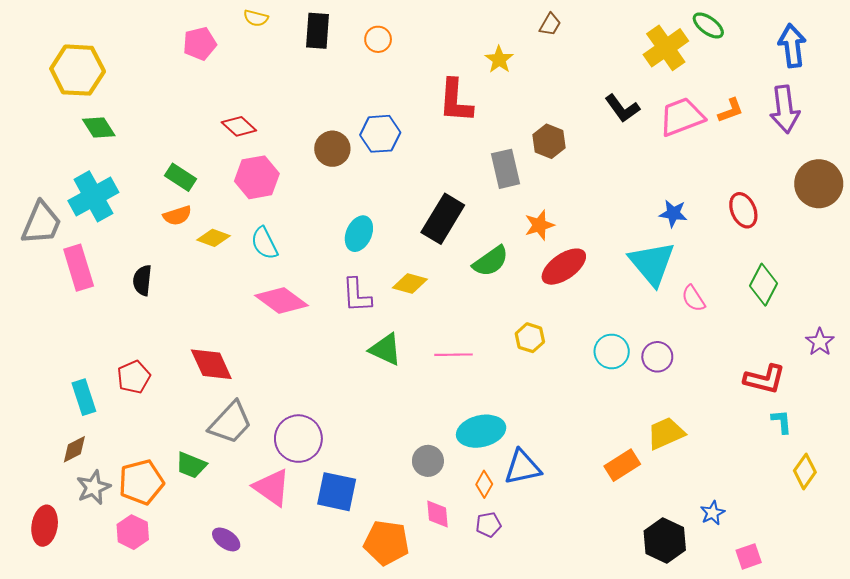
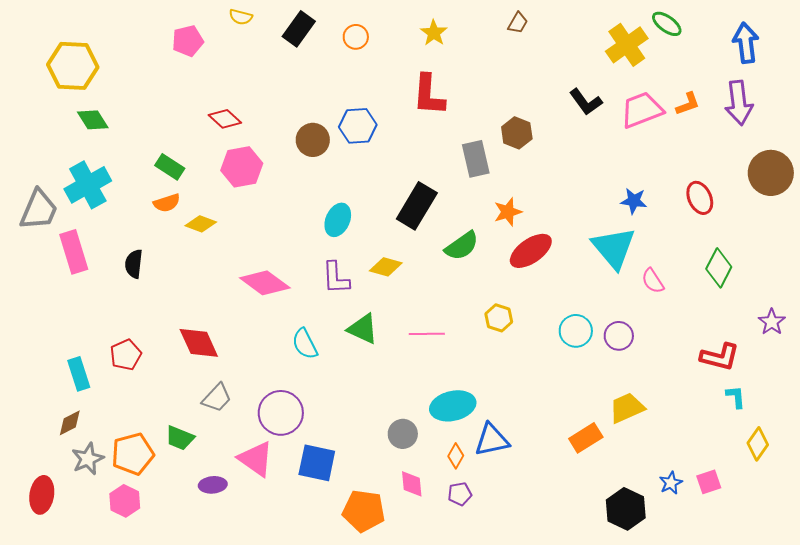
black rectangle: (318, 31) -> (299, 29), turned 32
yellow star: (499, 59) -> (434, 33), moved
cyan semicircle: (264, 243) -> (305, 344), moved
gray trapezoid: (230, 423) -> (217, 398), size x0.7
purple ellipse: (226, 539) -> (213, 485), moved, turned -40
pink square: (749, 556) -> (709, 482), moved

